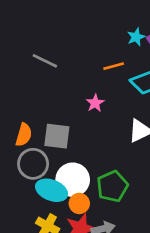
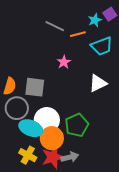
cyan star: (136, 37) -> (95, 20), moved
gray line: (45, 61) -> (55, 26), moved
orange circle: (79, 203) -> (52, 138), size x1.5

